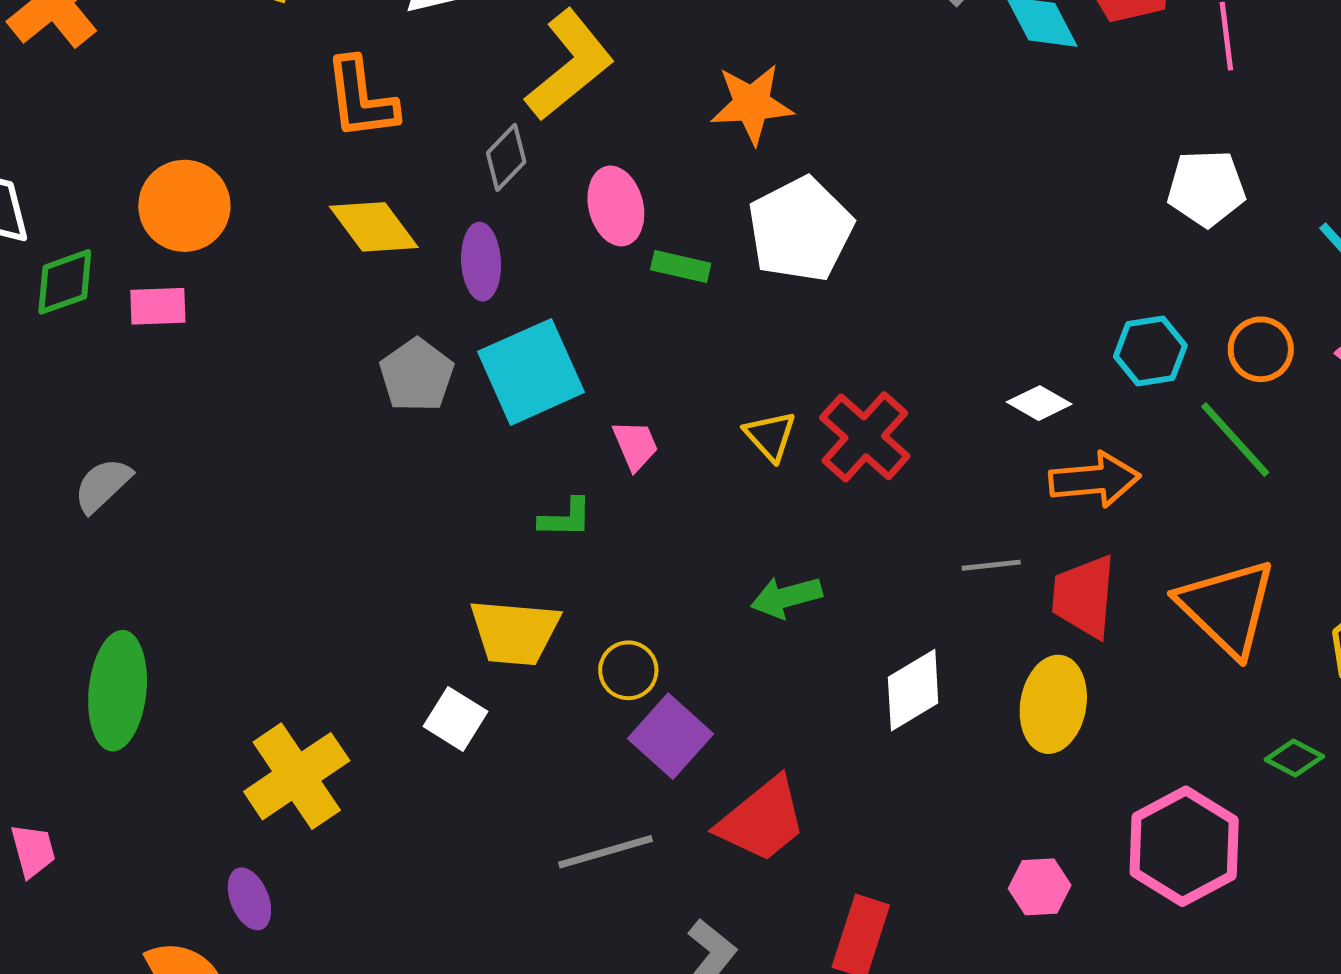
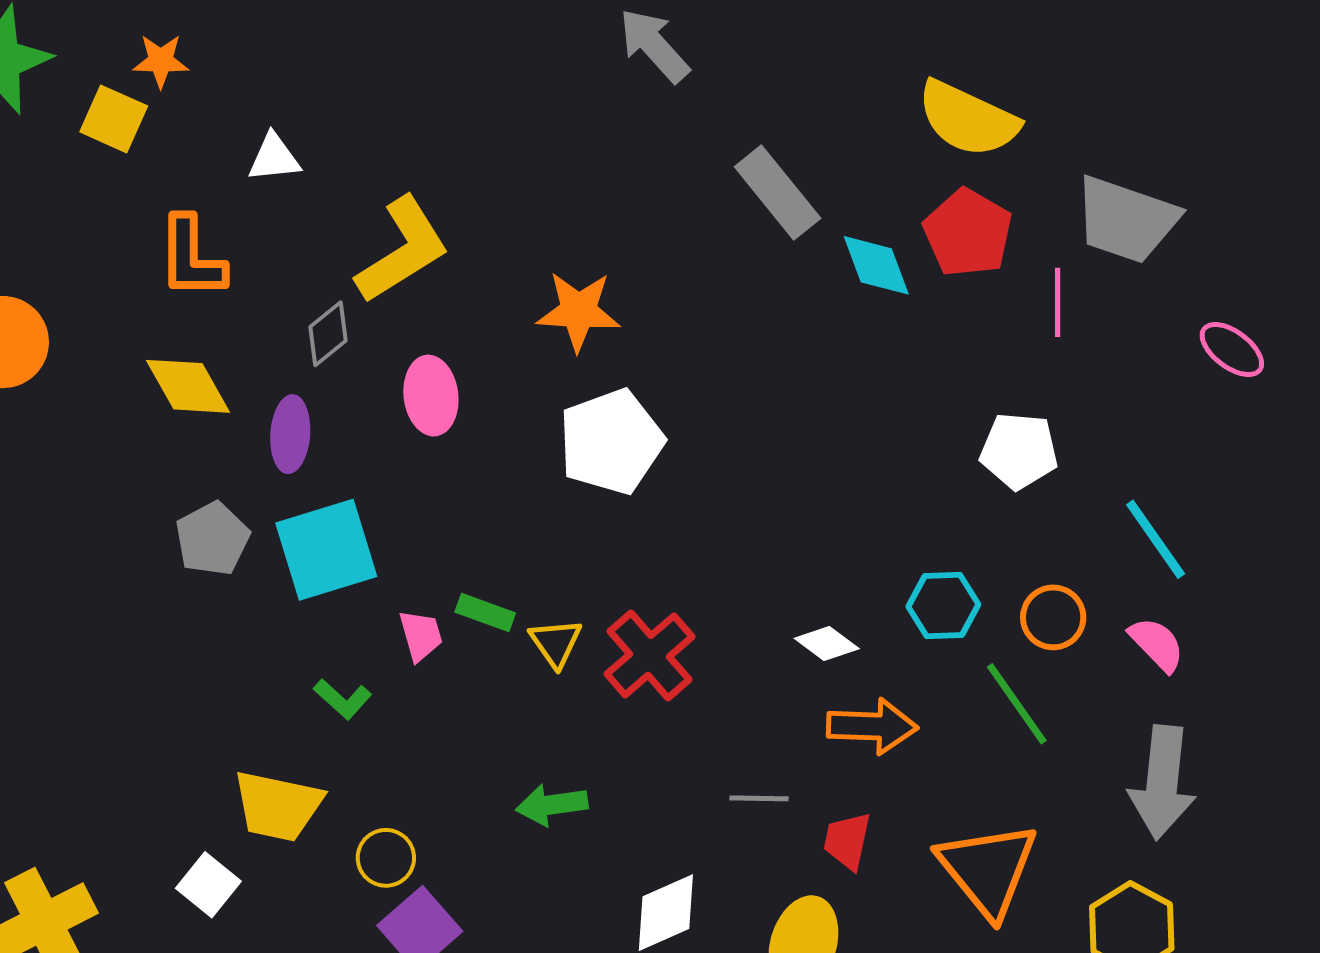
green rectangle: (681, 266) -> (485, 613), moved
green L-shape: (566, 518) -> (343, 699), turned 34
red trapezoid: (1084, 596) -> (847, 841), size x0.7

